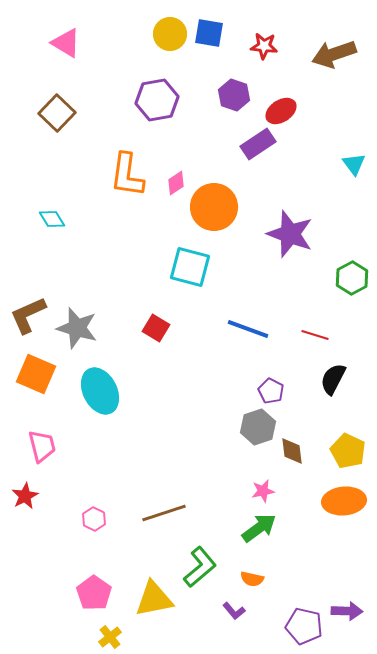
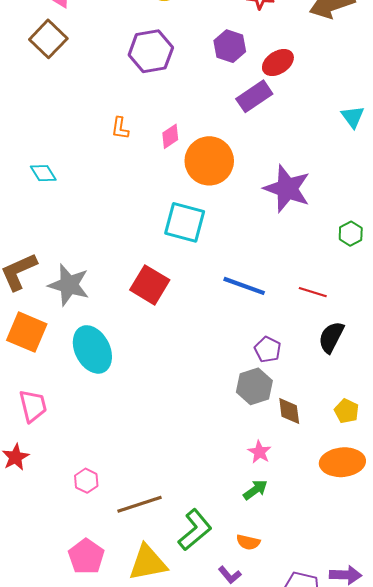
brown square: (57, 113) -> (48, 39), moved
orange L-shape: (127, 175) -> (120, 128), size x0.5
green hexagon: (352, 278) -> (351, 234), size x0.7
red square: (156, 328) -> (150, 285), size x1.4
yellow pentagon: (348, 451) -> (347, 411), size x0.7
pink star: (263, 491) -> (259, 452), turned -30
brown line: (164, 513) -> (140, 504), moved
green arrow: (259, 528) -> (255, 490), size x0.7

